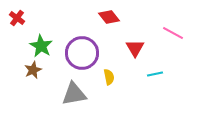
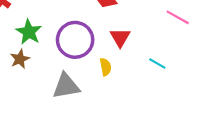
red triangle: (135, 48) -> (120, 38), moved
cyan line: (155, 74) -> (157, 63), turned 42

